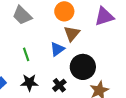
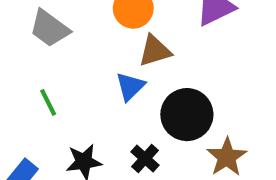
brown triangle: (72, 34) -> (155, 51), turned 42
green line: (26, 54) -> (48, 102), moved

